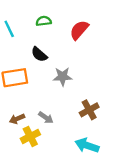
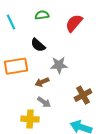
brown arrow: (17, 119) -> (42, 82), moved
yellow cross: (30, 137) -> (30, 119), turned 30

